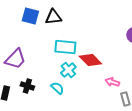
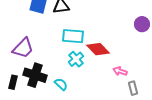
black cross: (27, 86) -> (35, 75), size x1.6
cyan semicircle: (57, 88) -> (61, 84), moved

